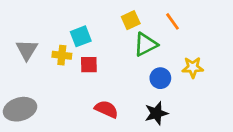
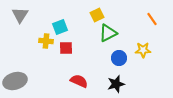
orange line: (173, 21) -> (152, 19), moved
gray triangle: (27, 50) -> (20, 15), moved

